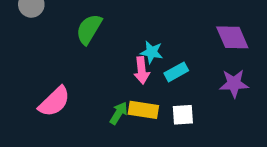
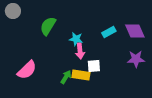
cyan star: (152, 52) -> (76, 39), moved
cyan rectangle: (176, 72) -> (109, 32), moved
white square: (183, 115) -> (94, 66), moved

